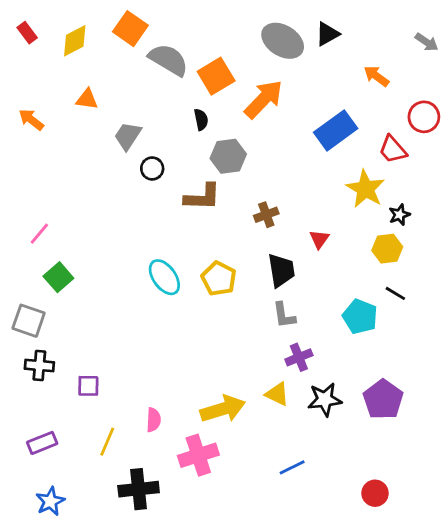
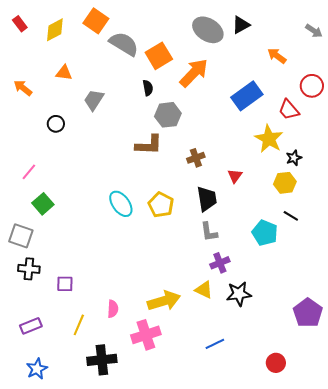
black circle: (152, 168) -> (56, 124), moved
purple pentagon: (383, 399) -> (308, 313), moved

